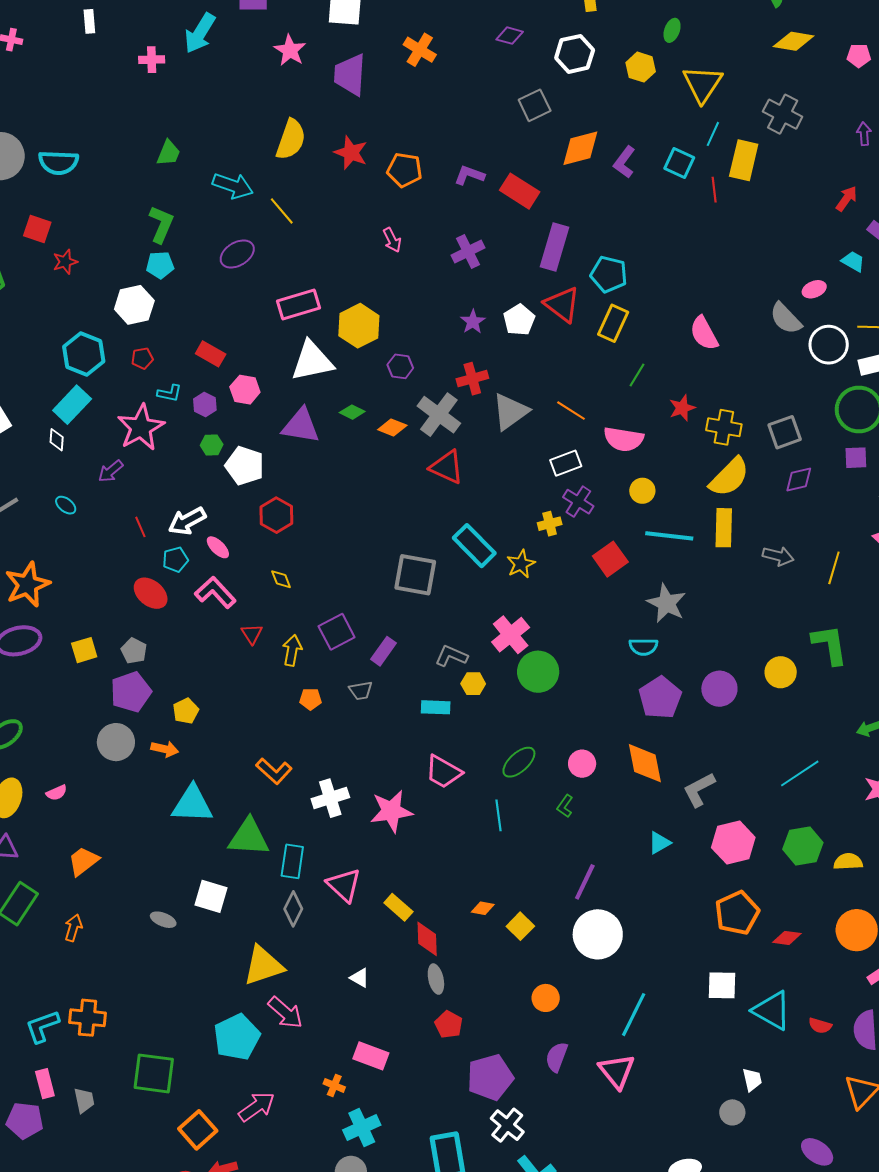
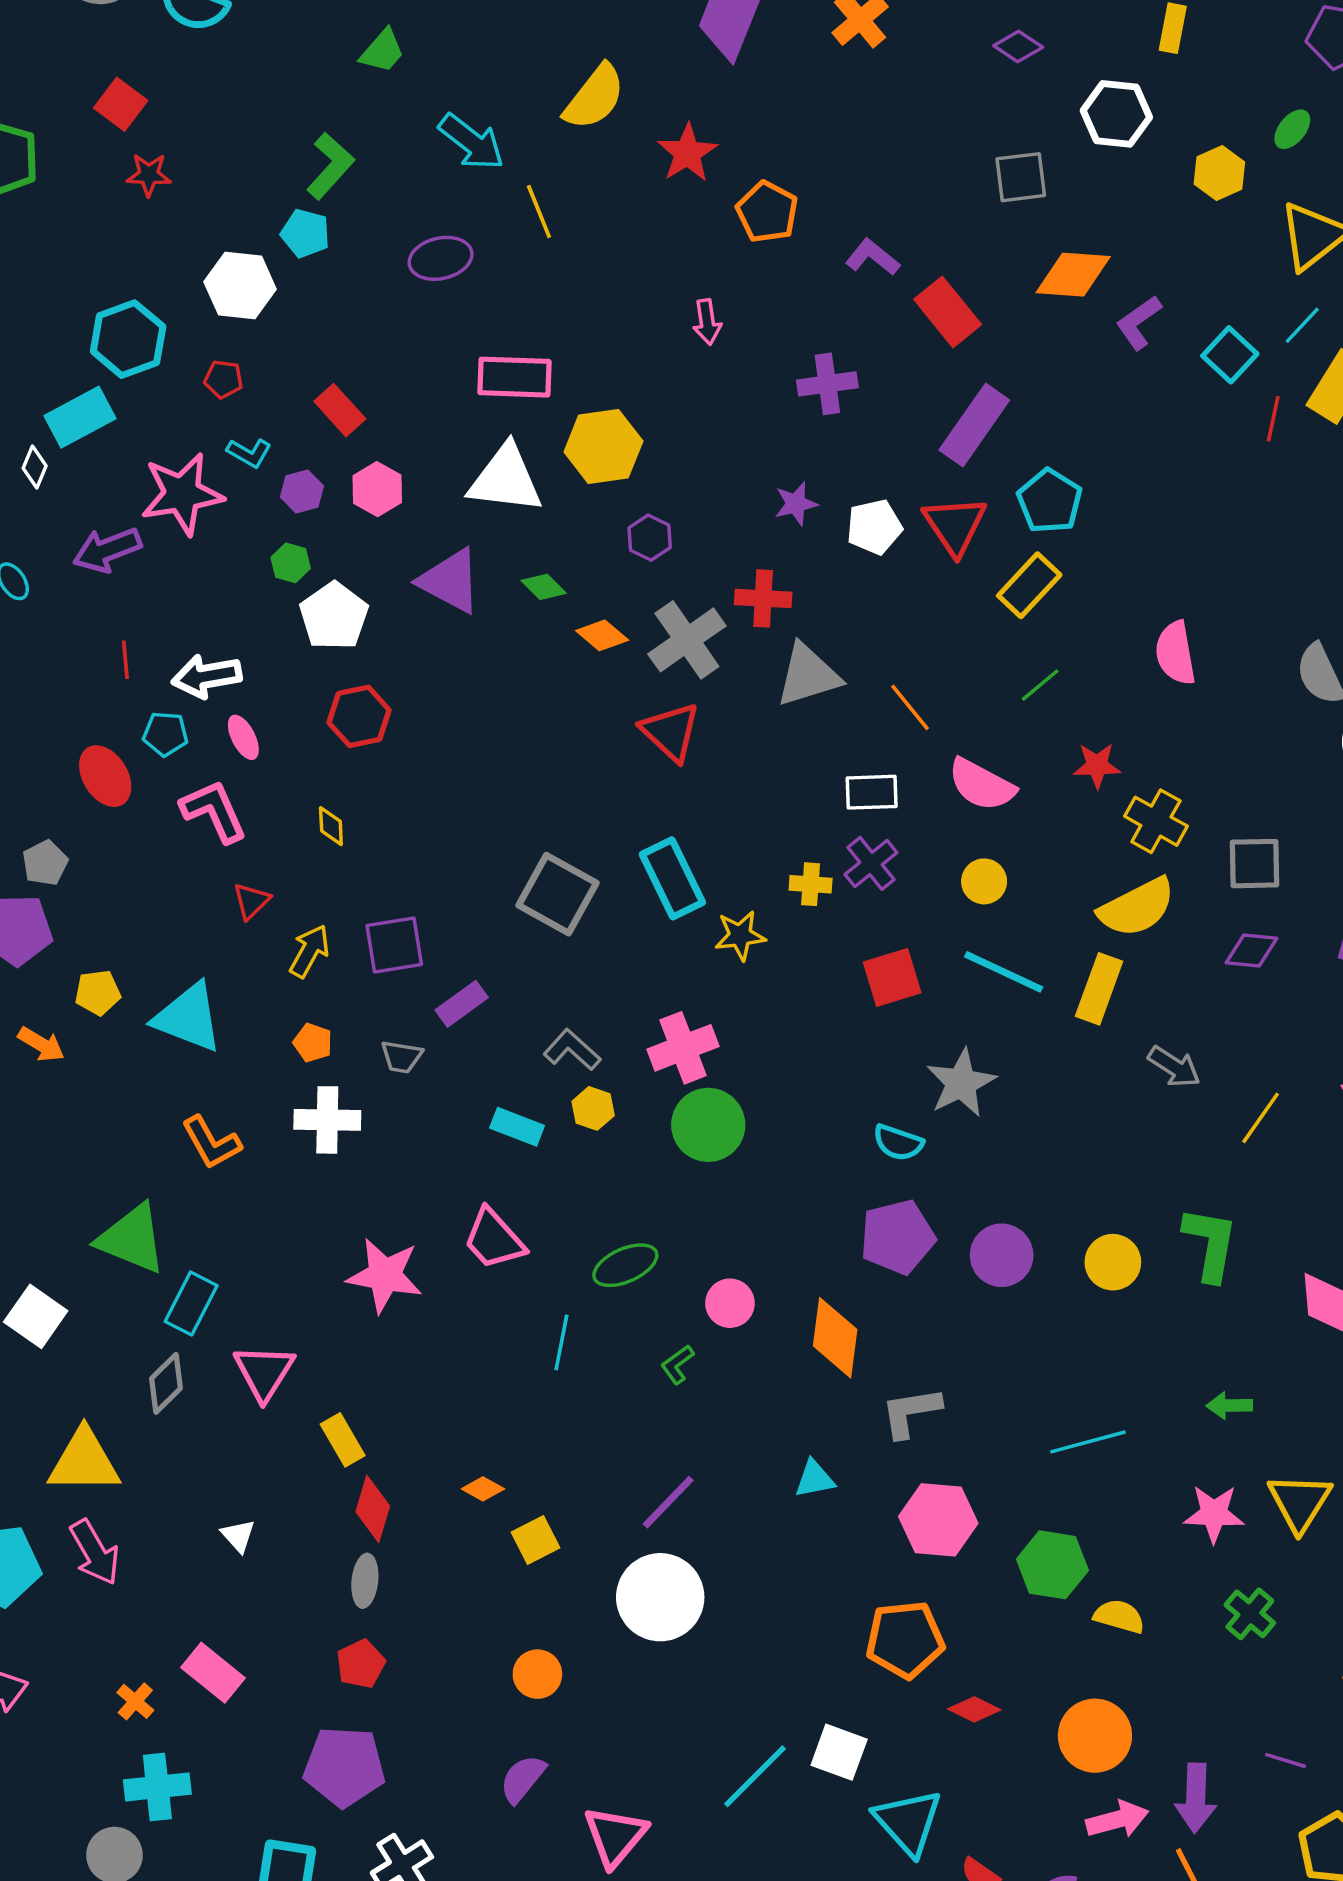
purple arrow: (111, 471) -> (107, 550), size x1.4
white cross: (330, 798) -> (327, 1120), moved
cyan triangle: (192, 804) -> (188, 1018), moved
cyan line: (634, 1015) -> (755, 1776), moved
purple pentagon: (490, 1077) -> (344, 1767), moved

